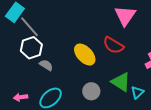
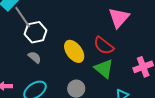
white hexagon: (31, 48) -> (36, 32), moved
green triangle: (121, 82) -> (104, 69), moved

